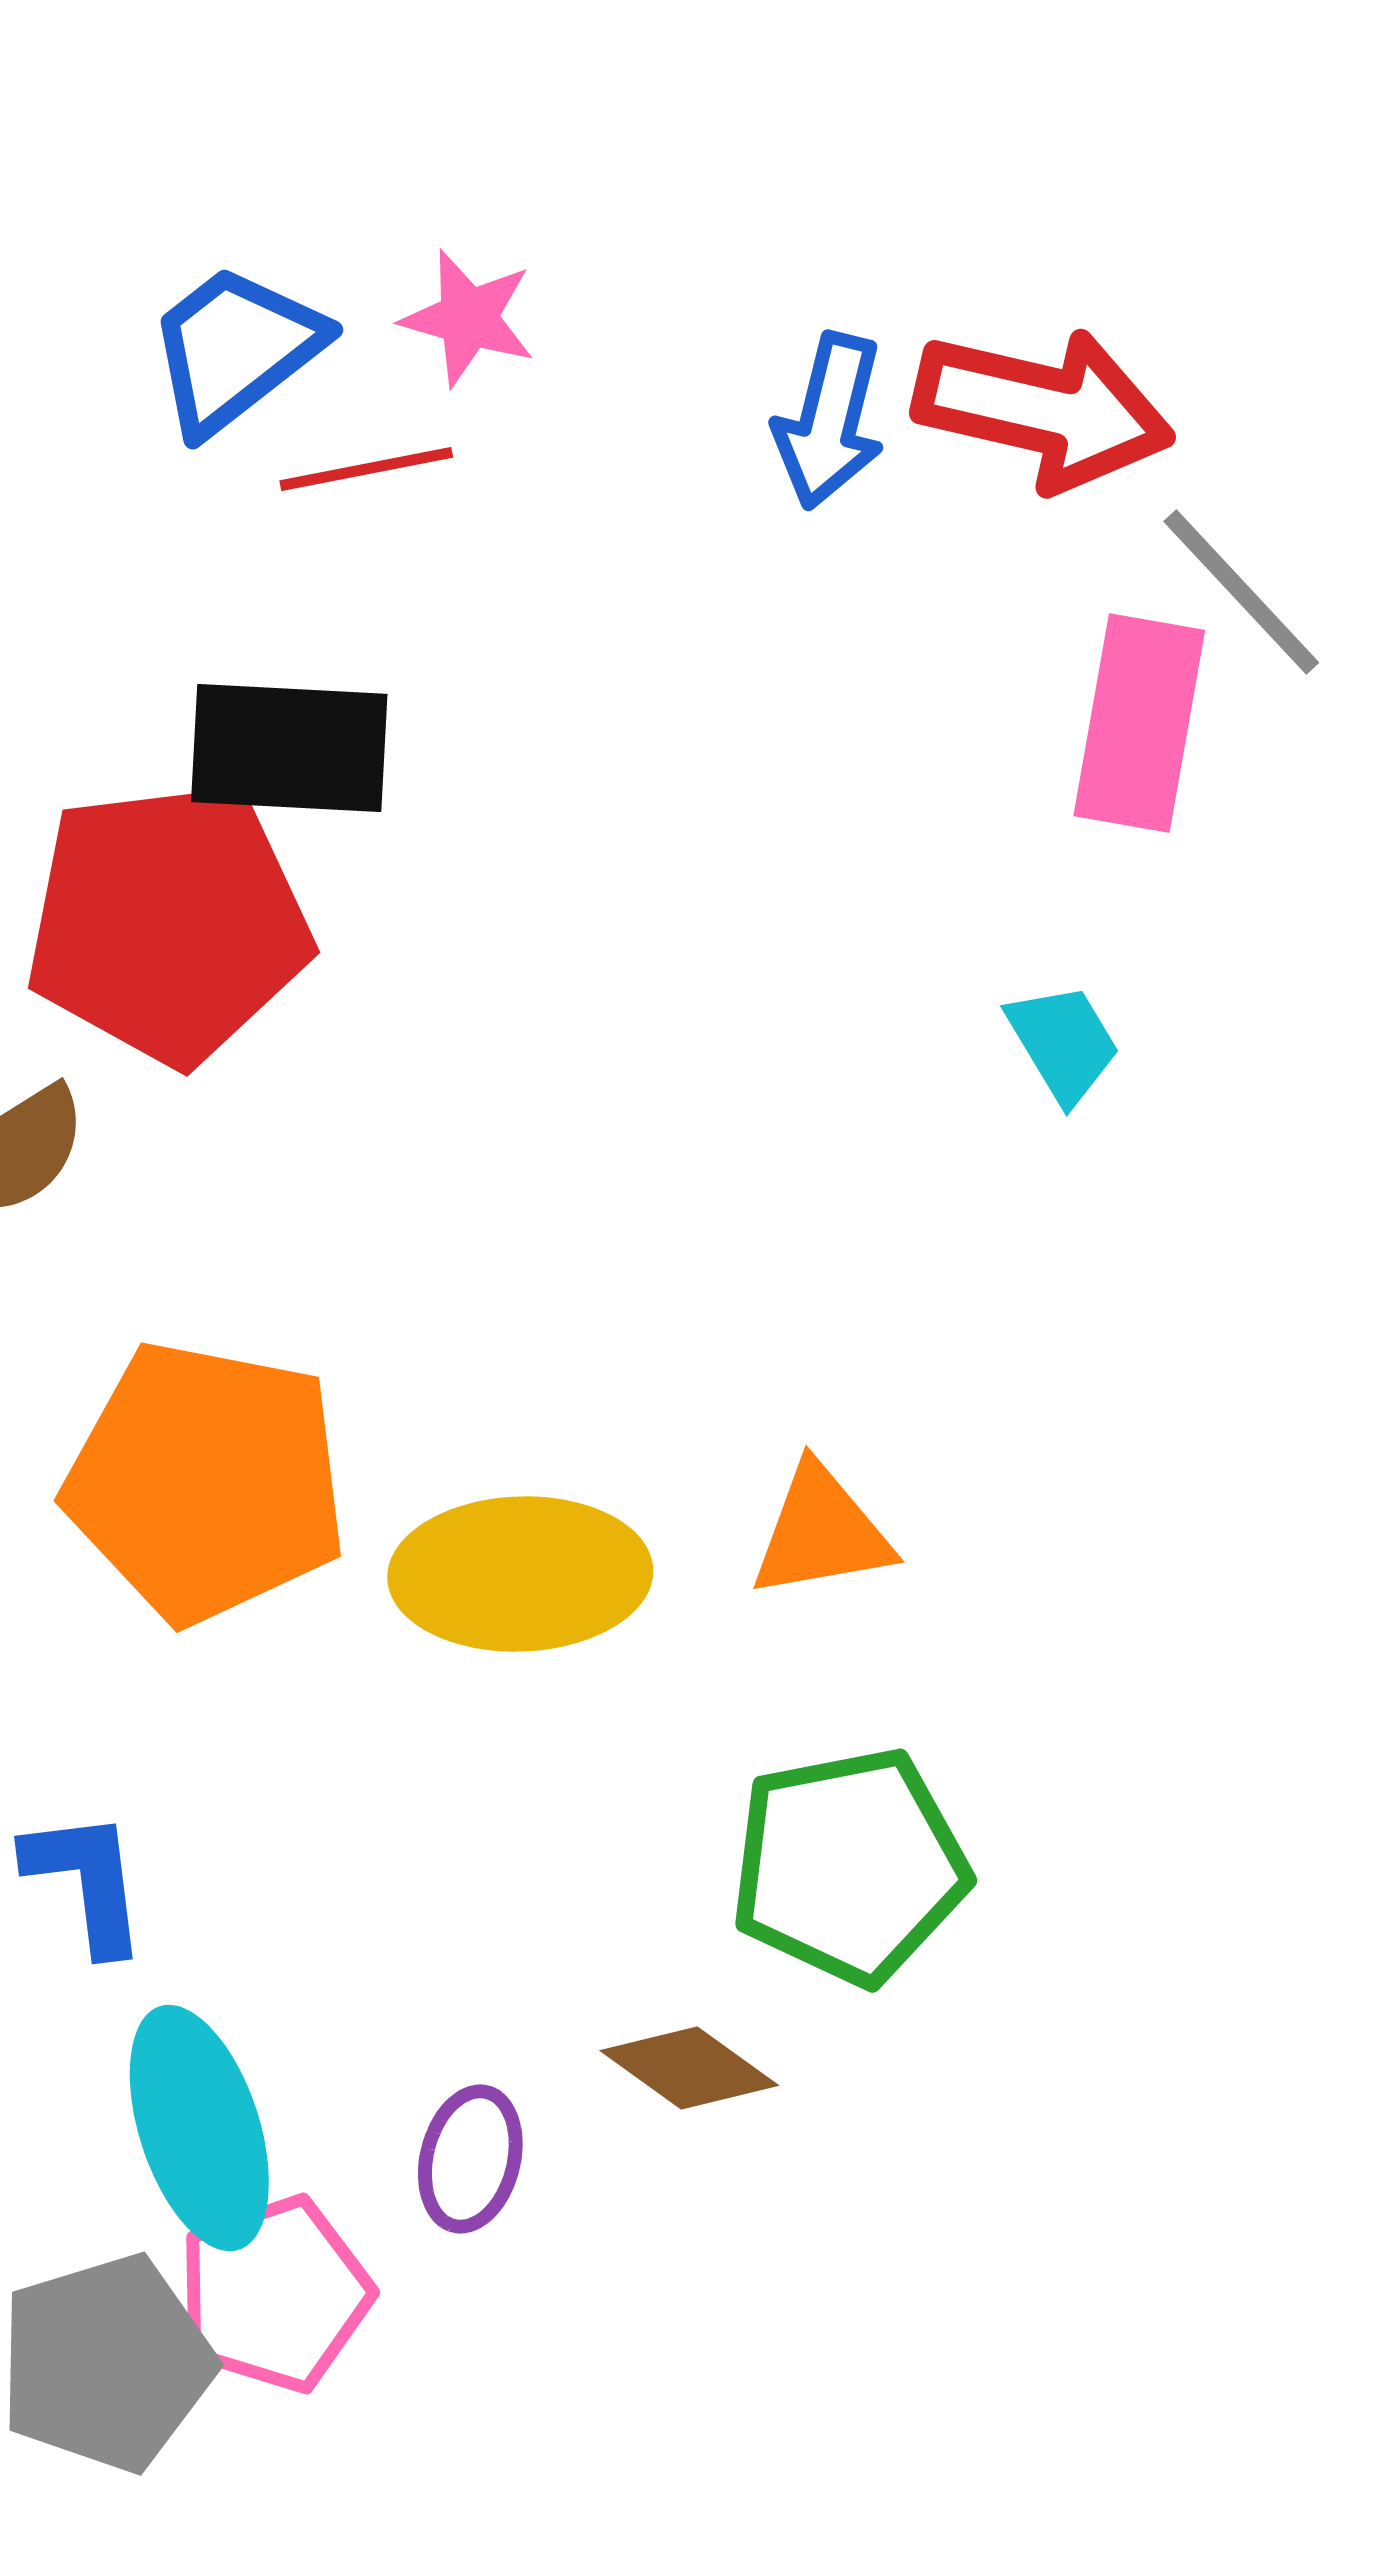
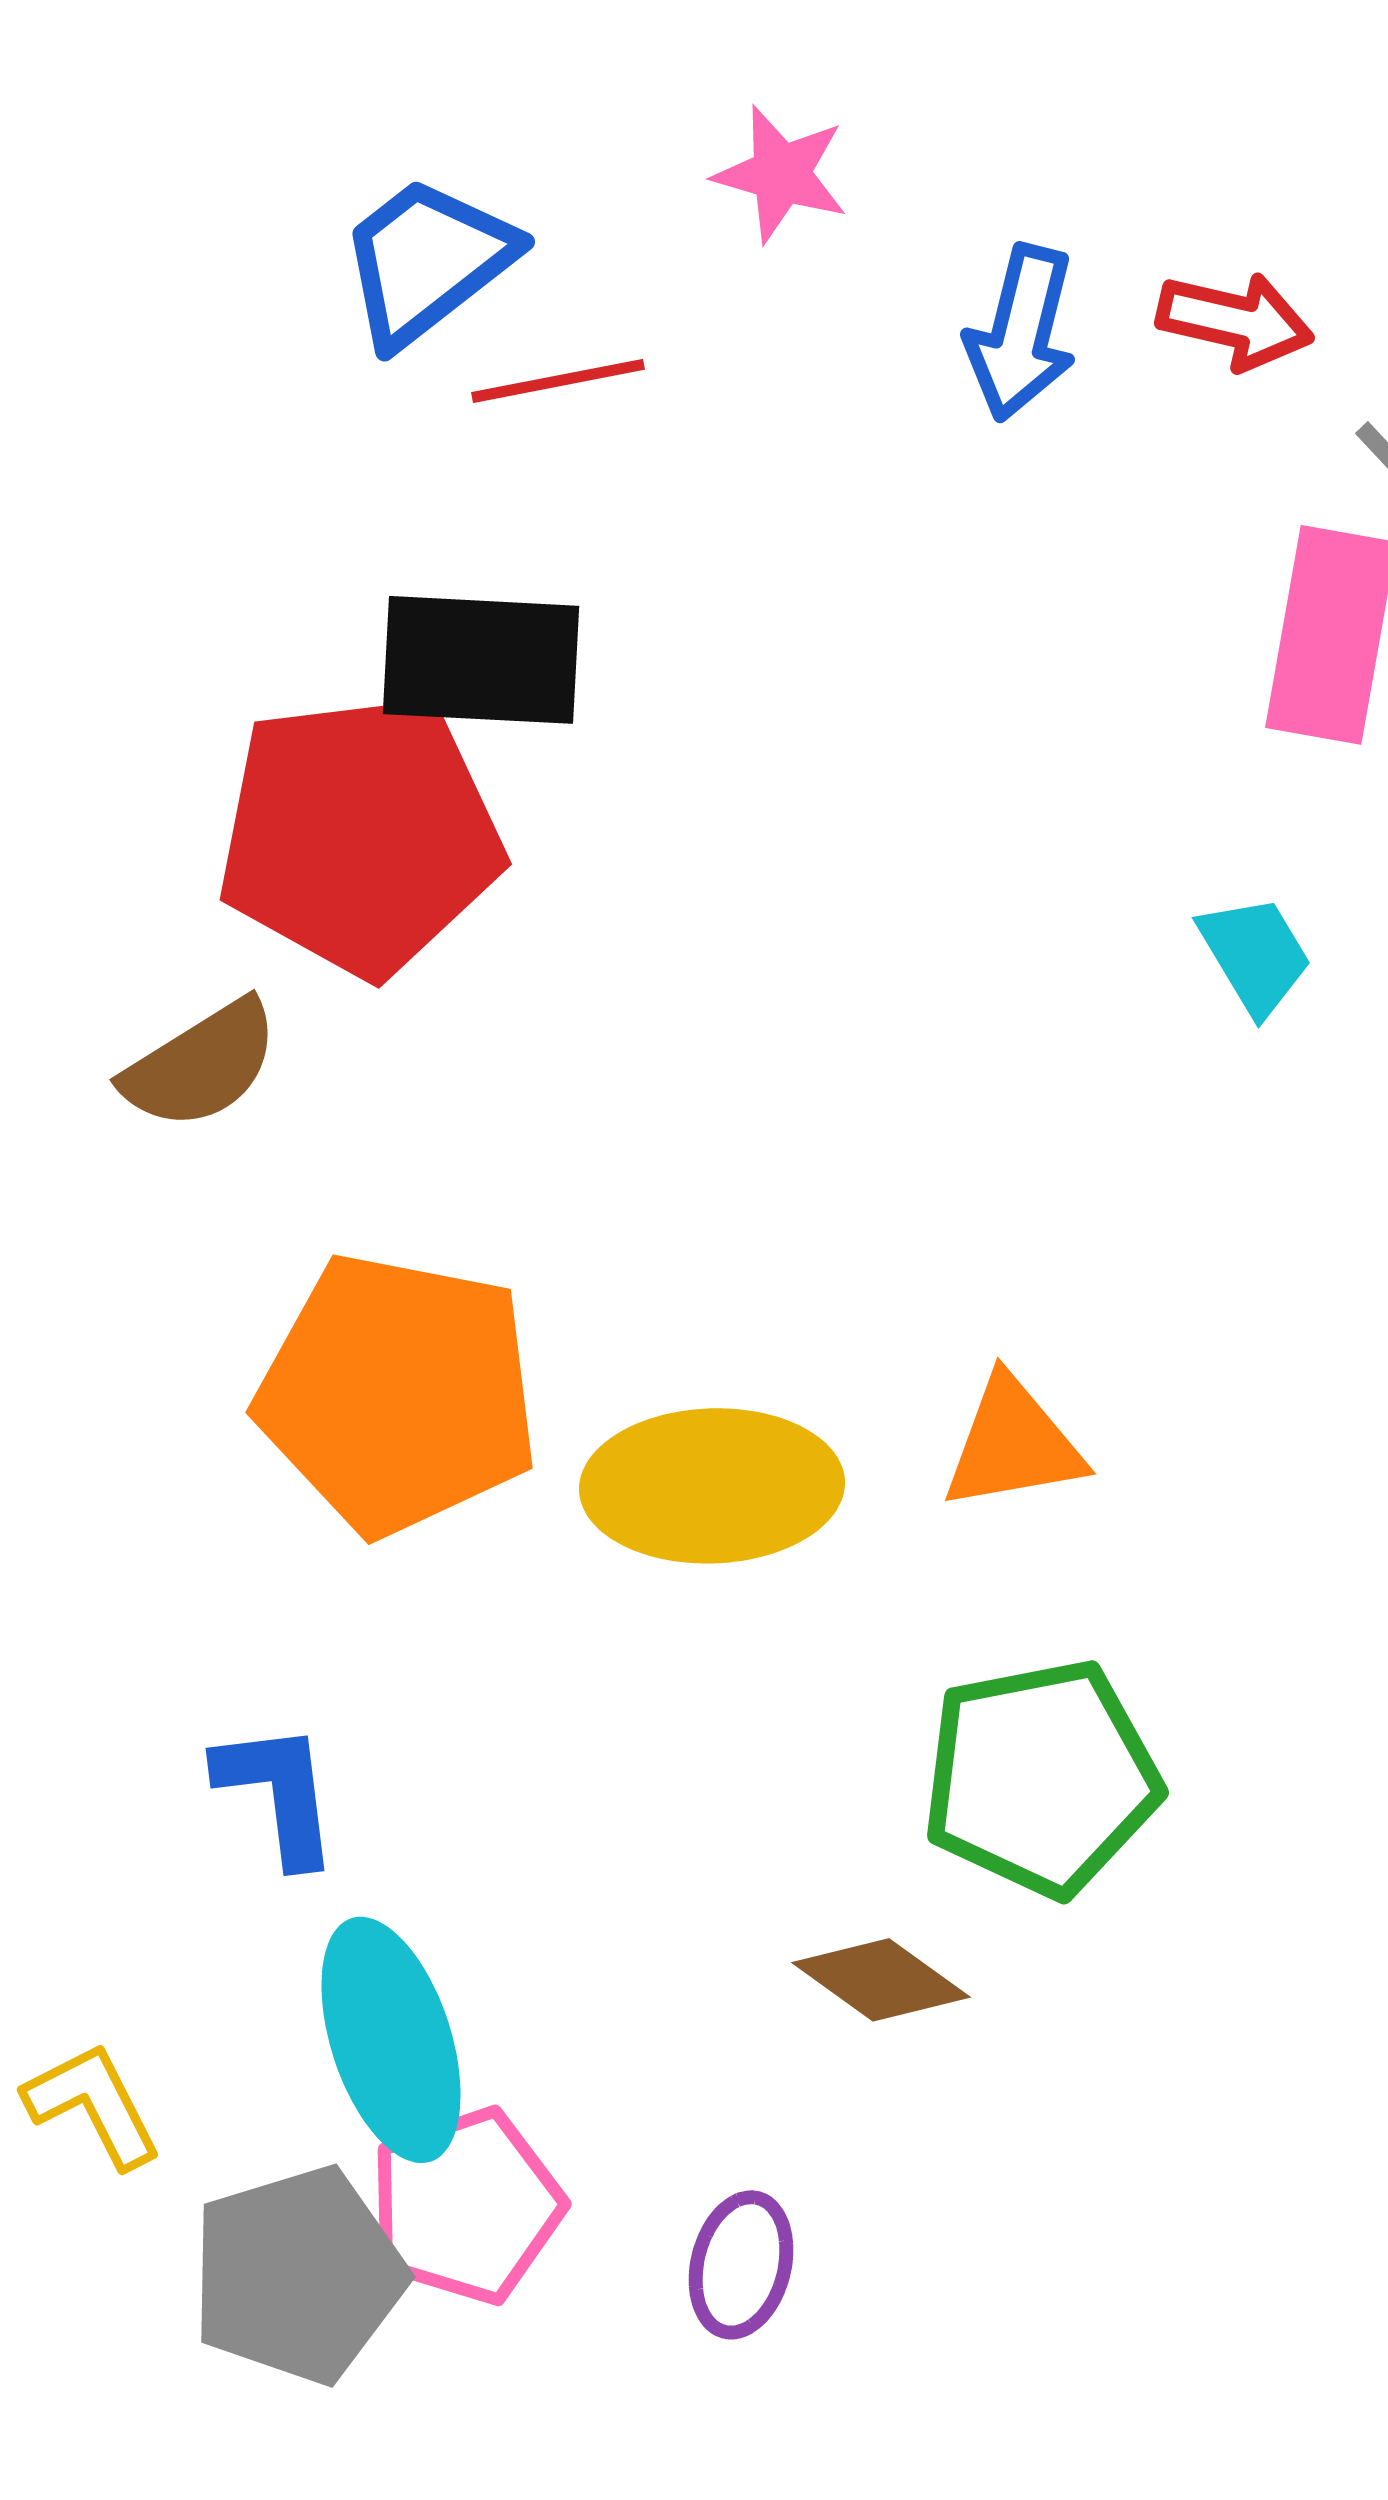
pink star: (468, 318) -> (781, 174), moved
red arrow: (1043, 409) -> (1235, 321), size x0.6
purple ellipse: (470, 2159) -> (741, 2265), moved

